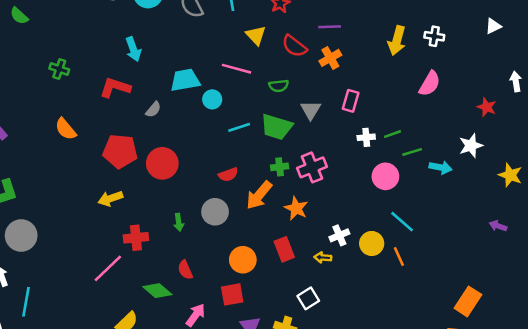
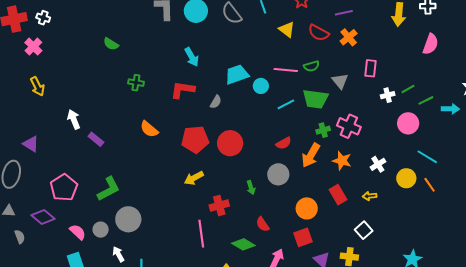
green semicircle: (19, 16) -> (111, 44), moved
pink line: (236, 69) -> (286, 70), moved
pink cross: (312, 167) -> (349, 126), turned -35
white cross: (339, 235) -> (378, 164), moved
pink line: (108, 268) -> (201, 234), turned -44

